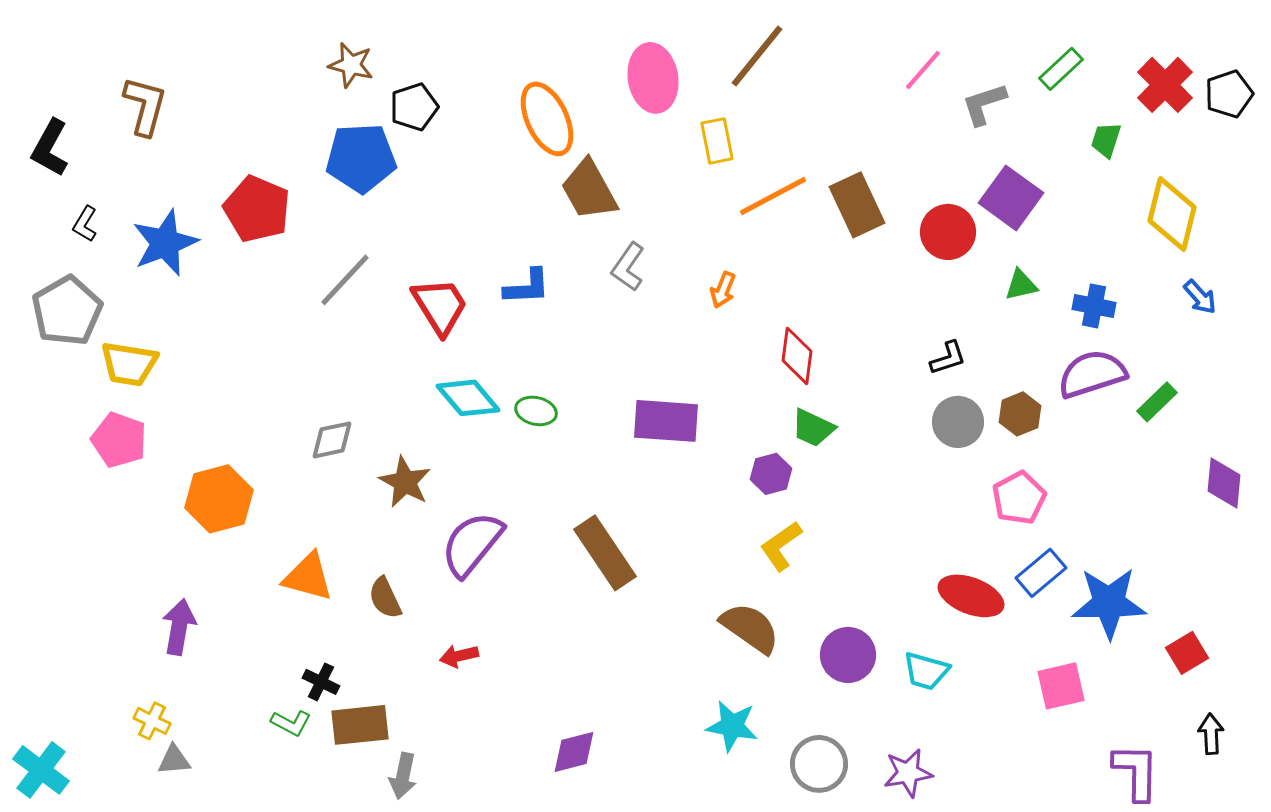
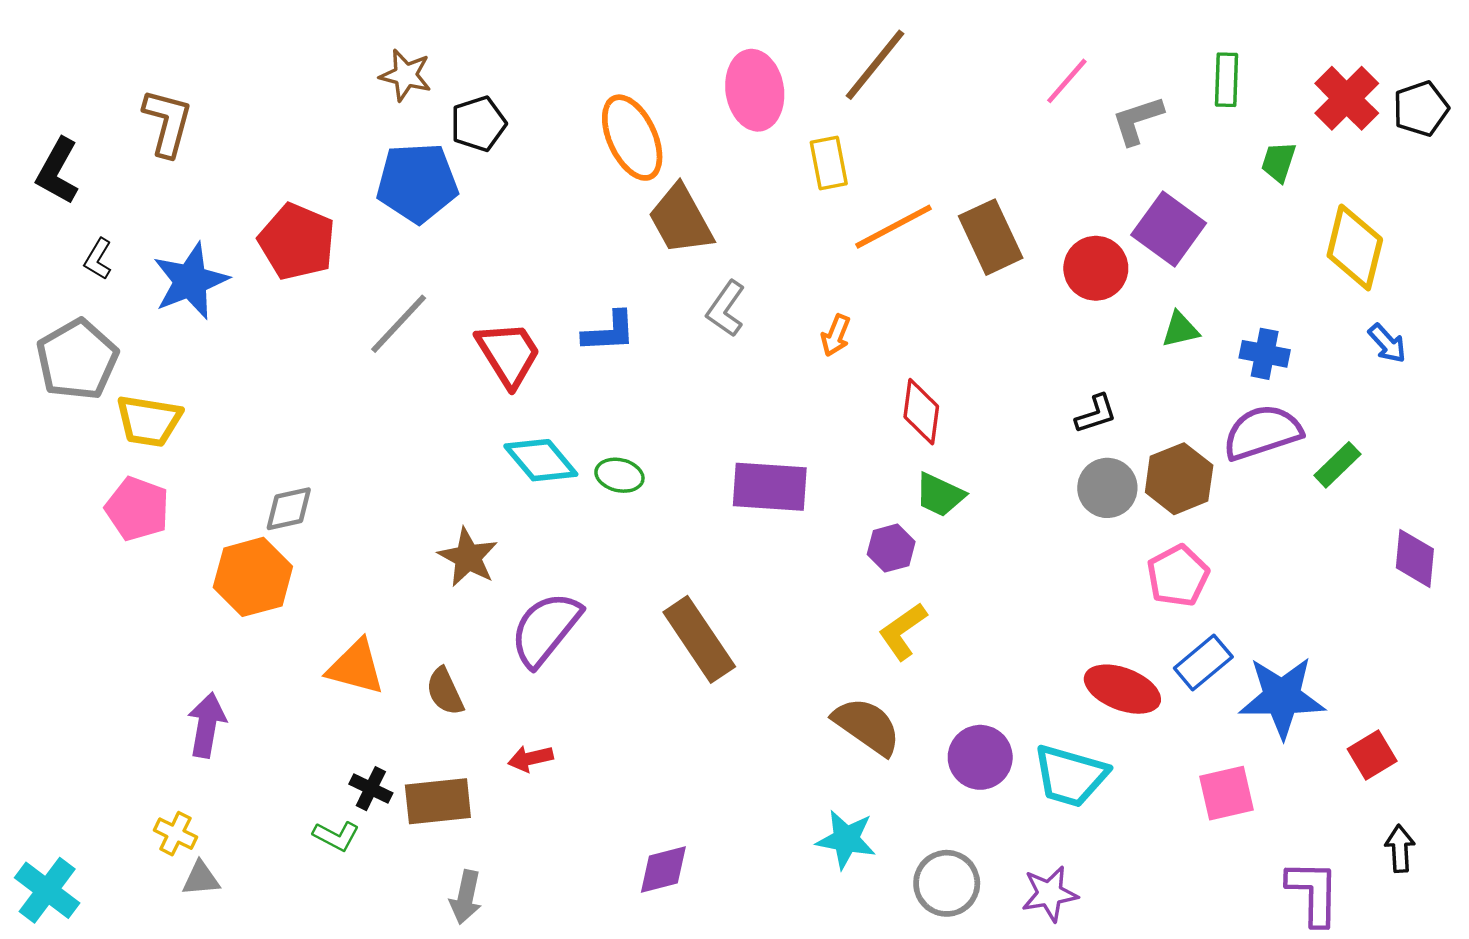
green rectangle: (1061, 69) -> (1226, 80), turned -45
brown hexagon: (1020, 414) -> (1179, 479), size x1.4
gray diamond: (332, 440) -> (289, 509), moved
cyan trapezoid: (926, 671) -> (1070, 776), size x1.4
brown rectangle: (360, 725) -> (438, 801), moved

